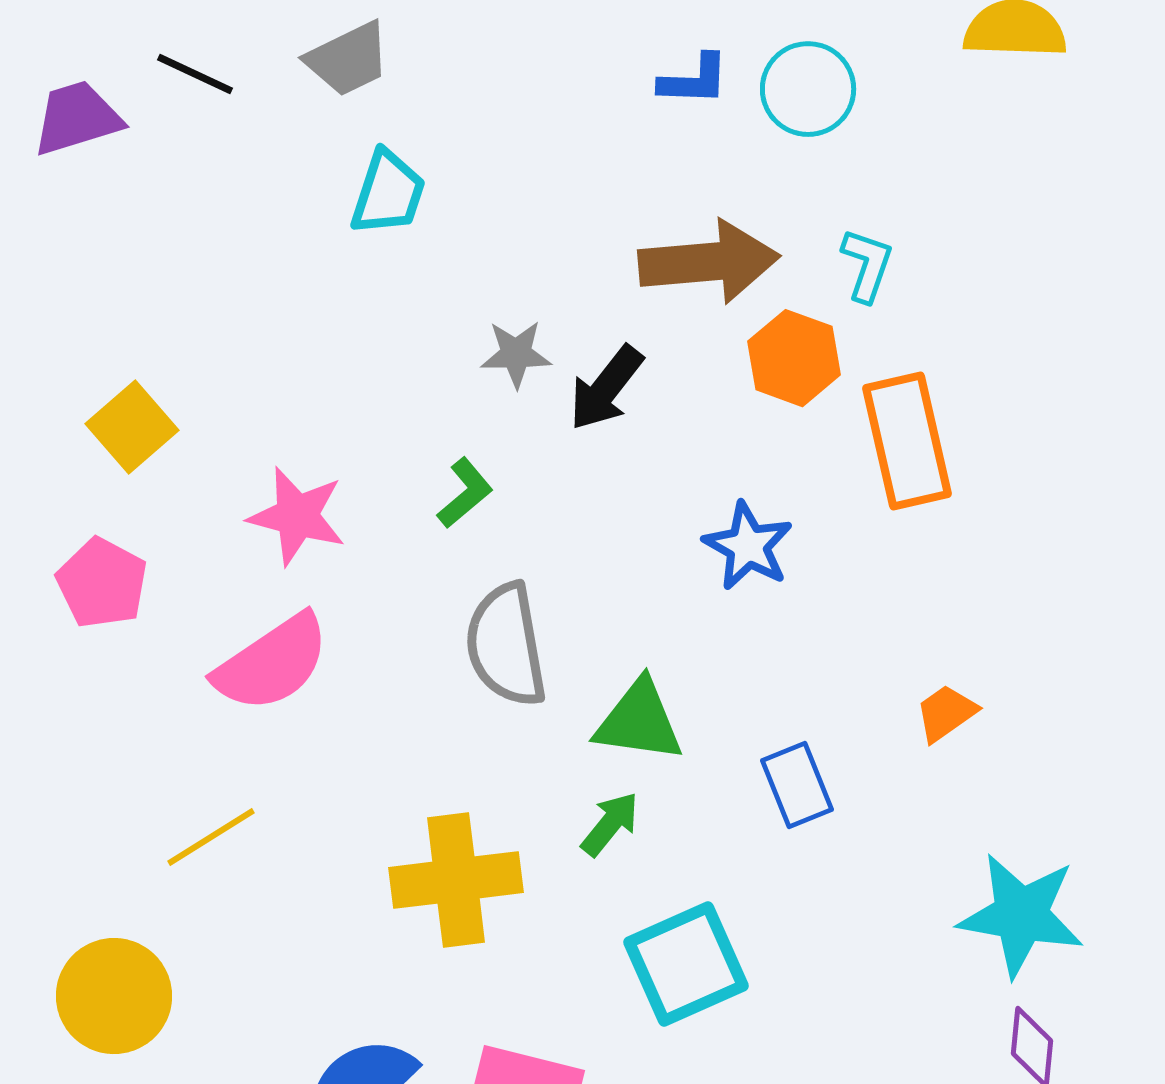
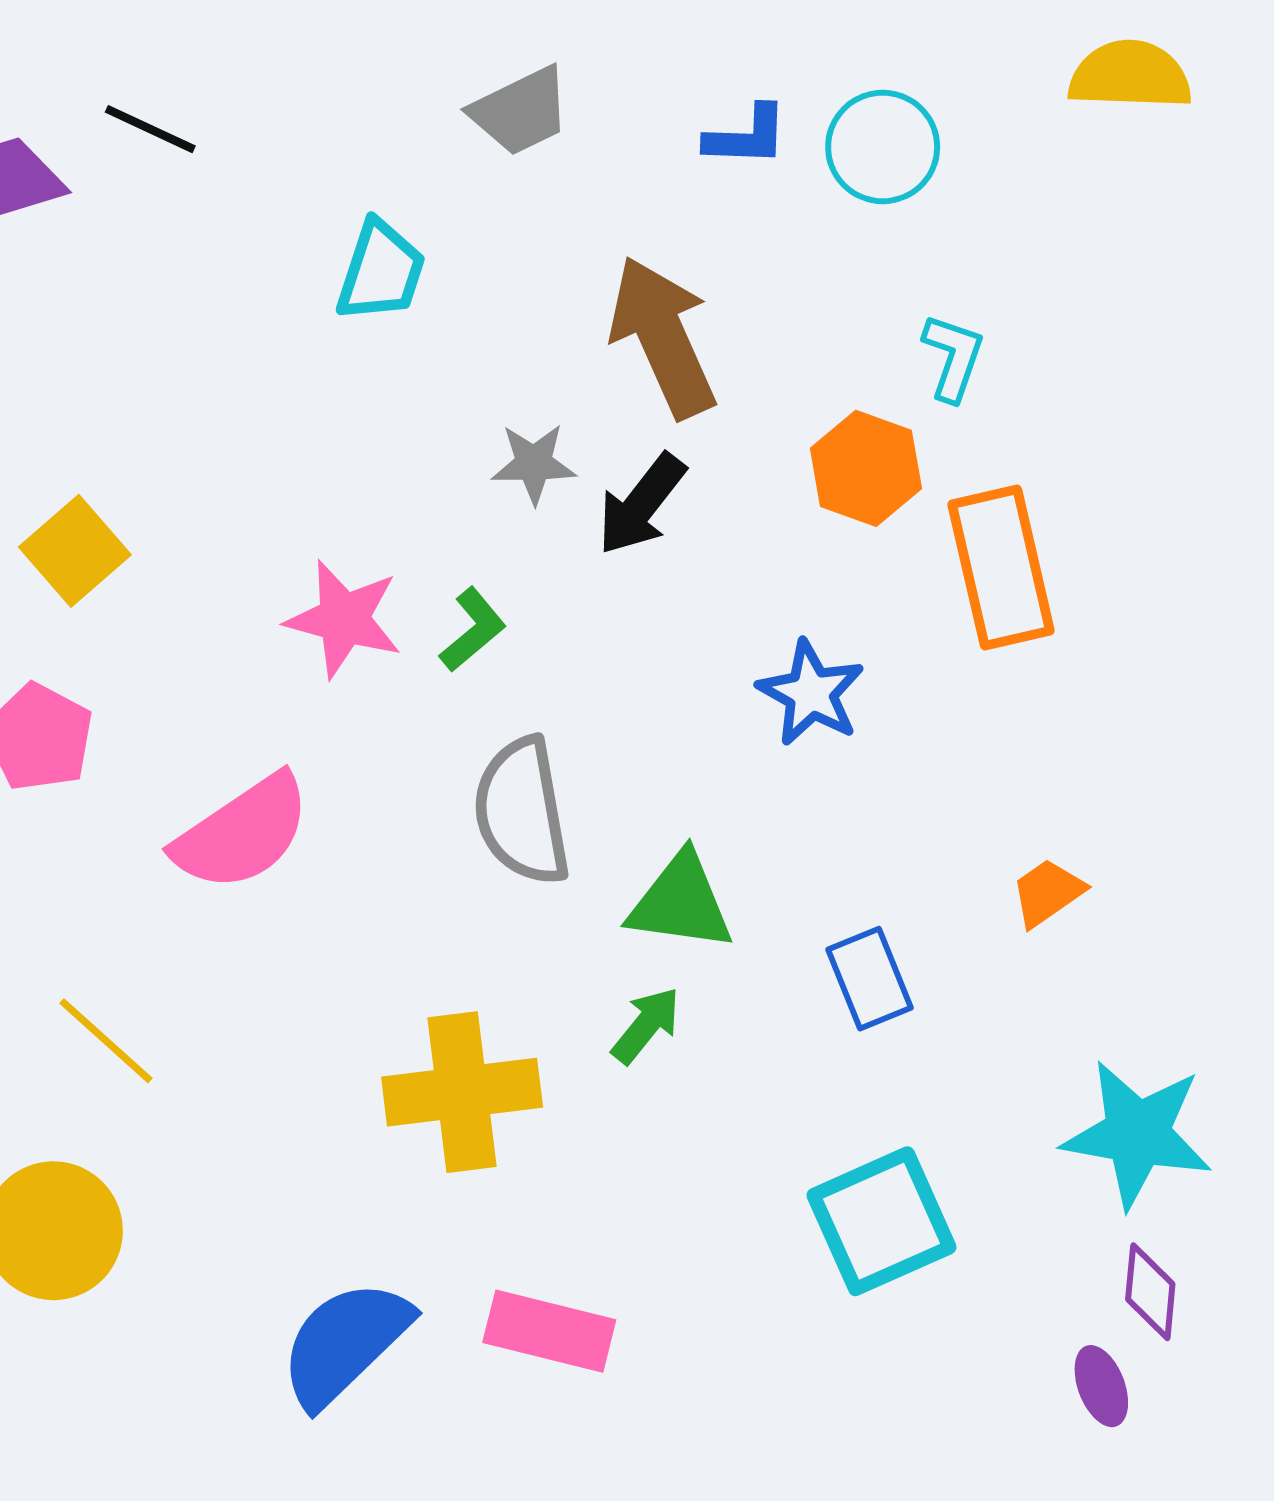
gray trapezoid: (348, 59) -> (521, 111), moved
brown arrow: (709, 262) -> (663, 337), moved, turned -109
pink star: (297, 516) -> (344, 619), moved
yellow line: (211, 837) -> (106, 1041), moved, turned 74
cyan square: (686, 964) -> (881, 1221), moved

